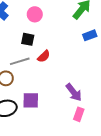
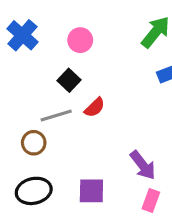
black square: (28, 39) -> (69, 80), turned 32
purple square: (31, 100) -> (91, 191), moved

